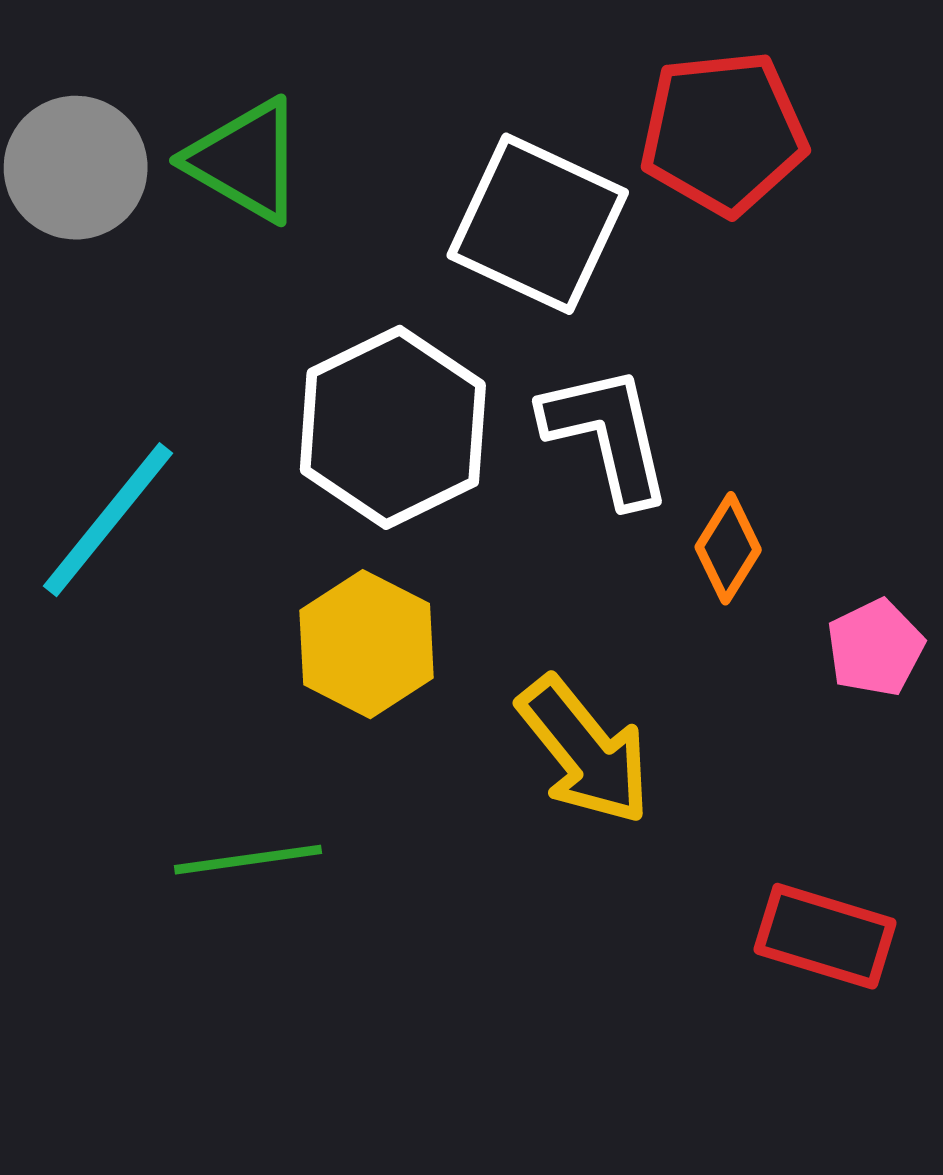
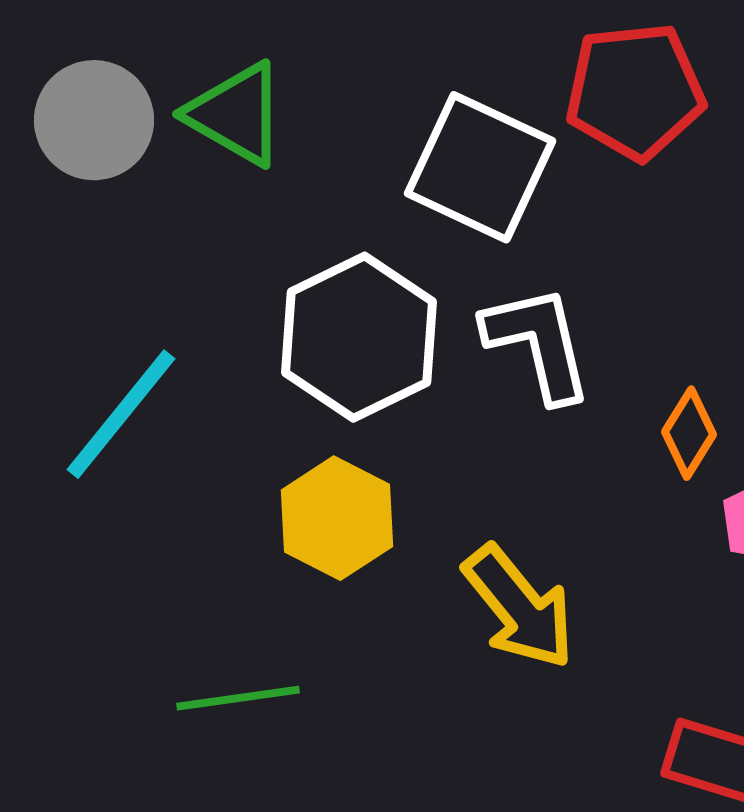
orange diamond: (728, 548) -> (689, 433), moved

